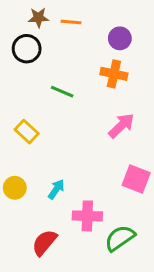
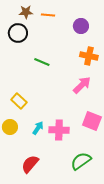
orange cross: (114, 74) -> (89, 56), moved
yellow rectangle: (27, 132) -> (19, 101), moved
pink cross: (87, 216) -> (59, 130), moved

